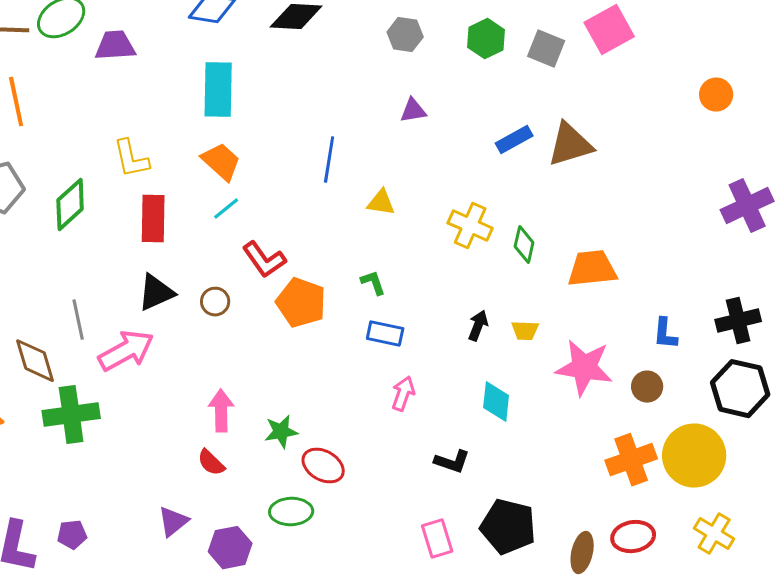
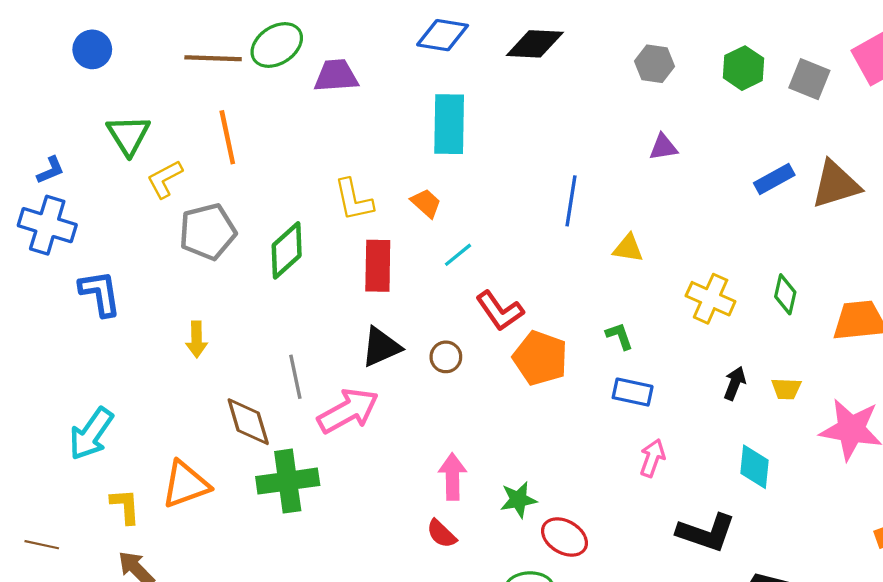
orange trapezoid: (221, 162) -> (426, 203), moved, size x0.7
yellow cross: (470, 226) -> (711, 299), moved
black L-shape: (452, 462) -> (706, 533), size x1.5

